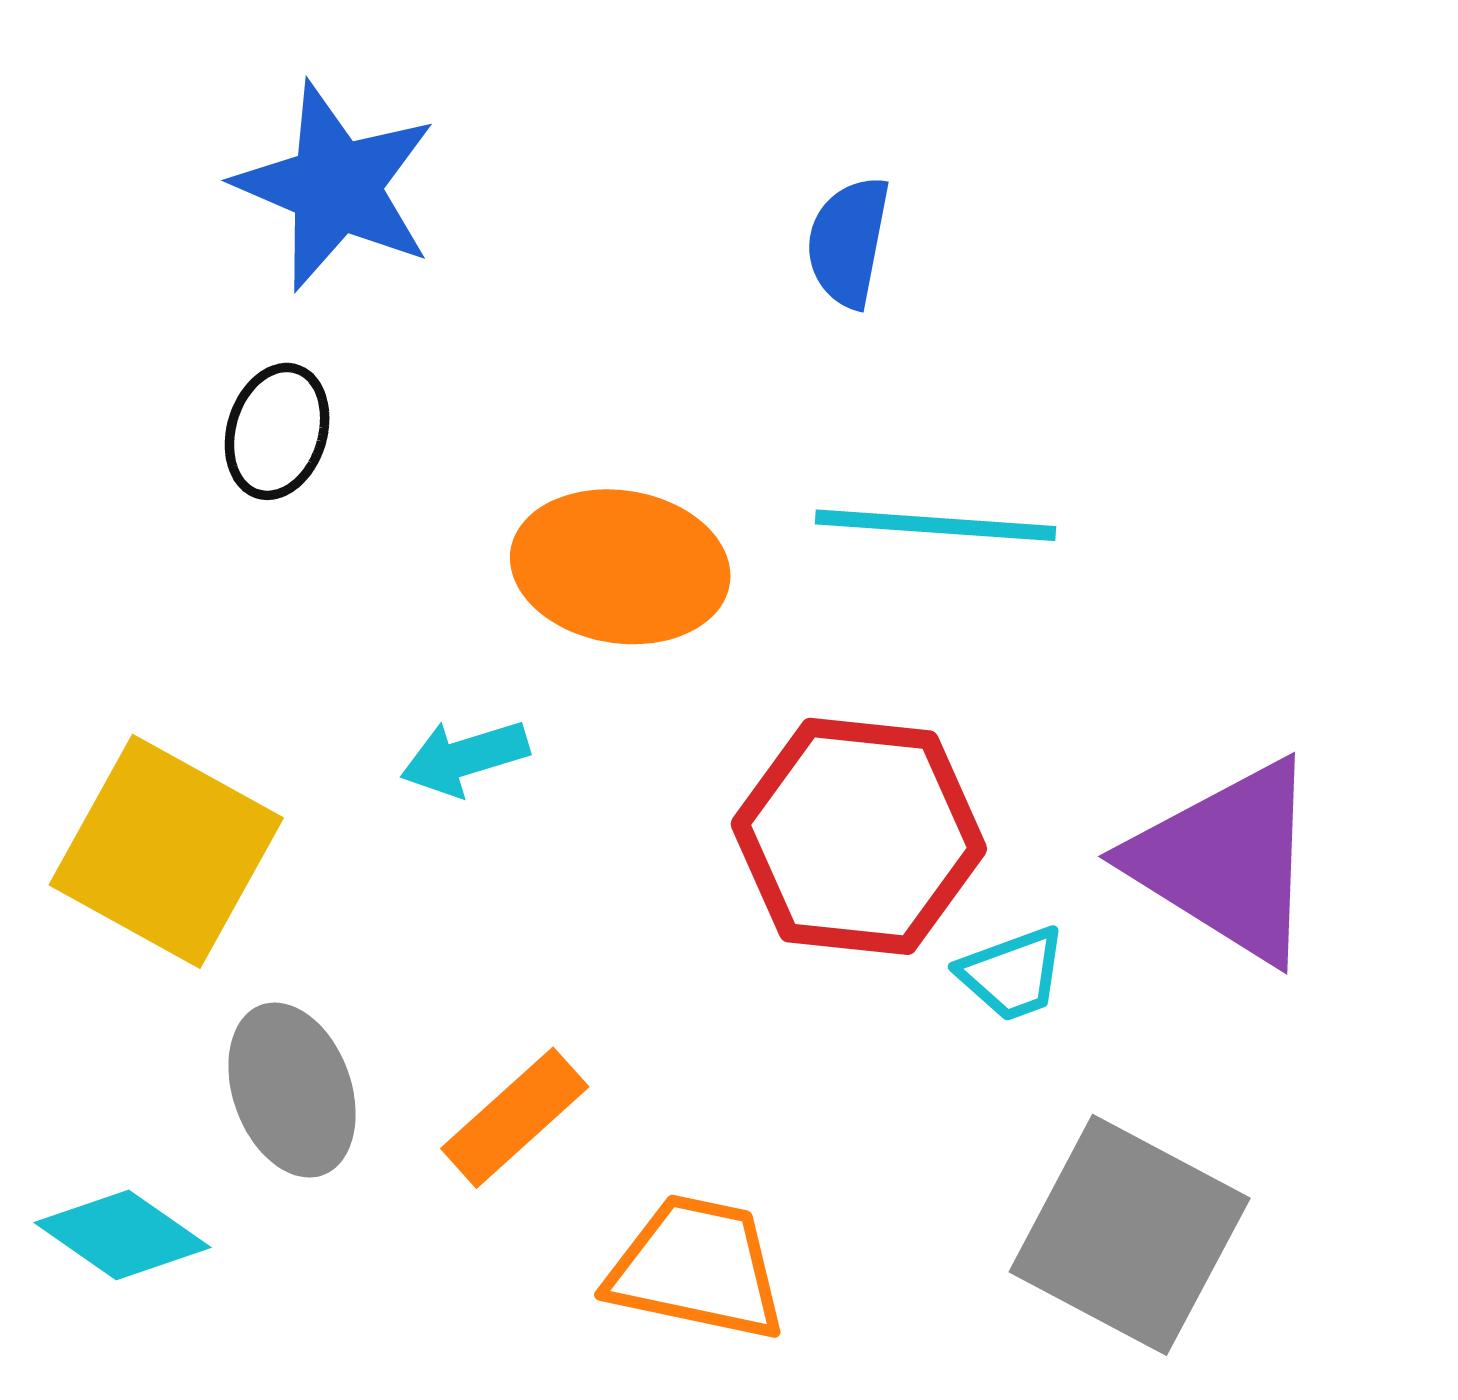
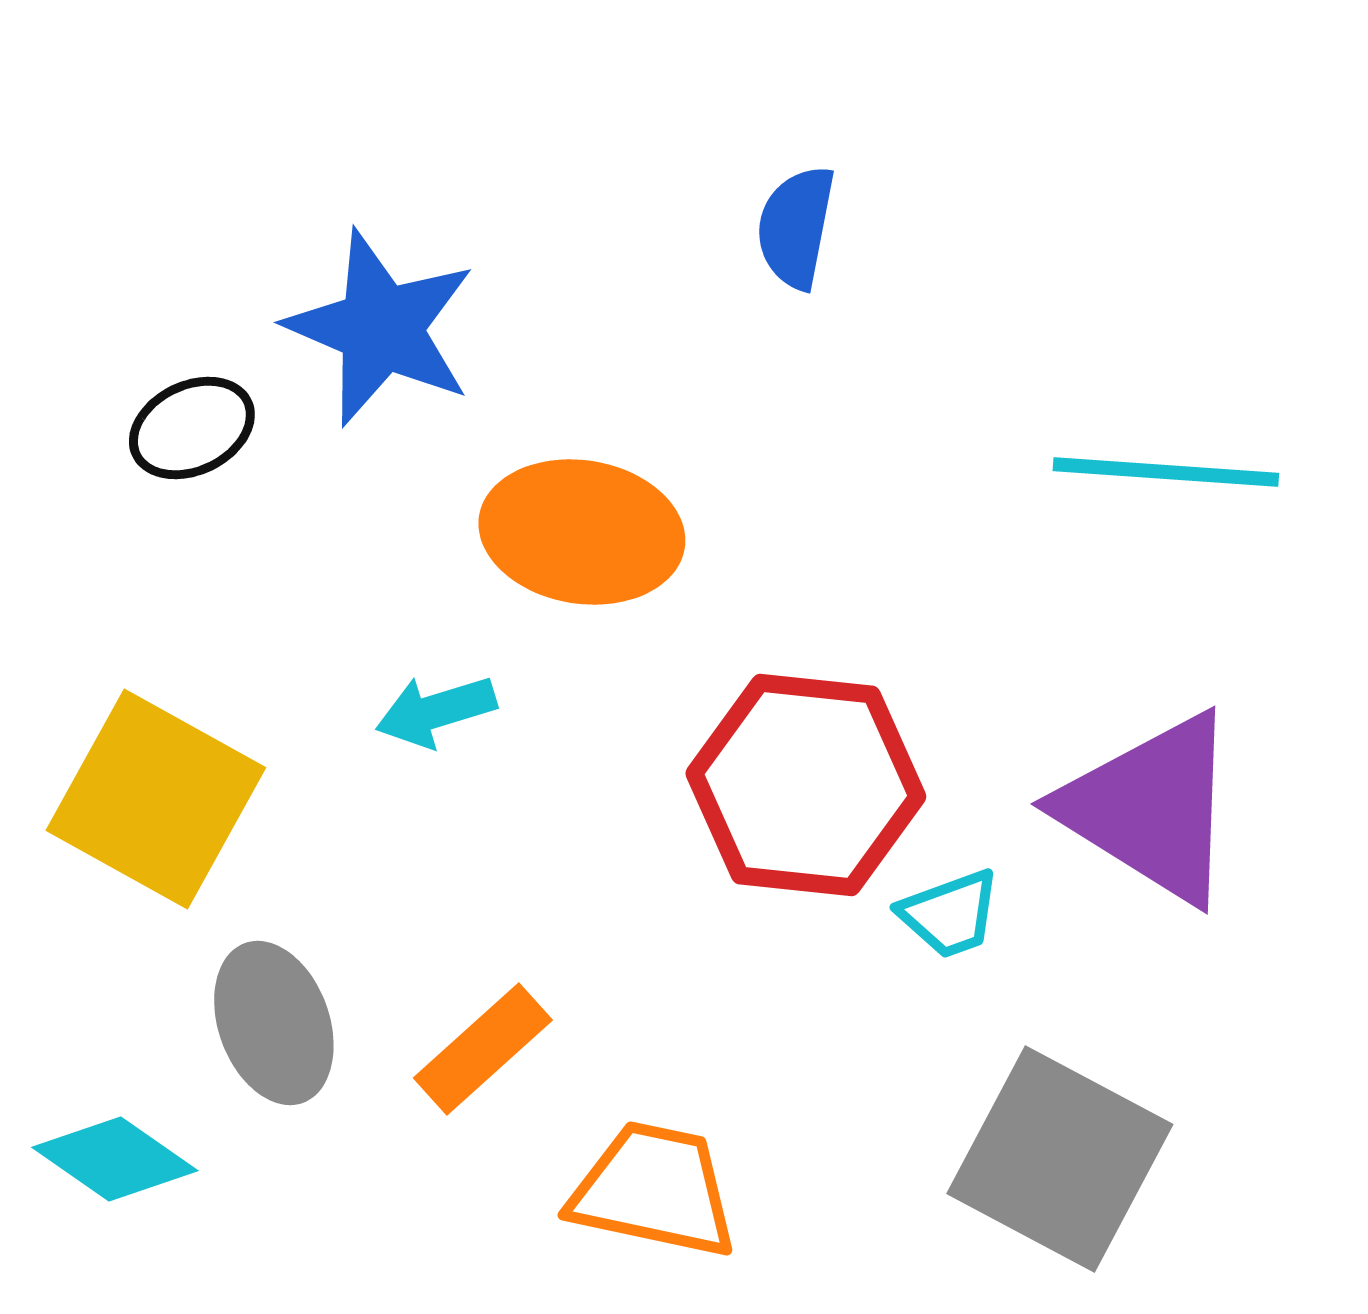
blue star: (336, 186) -> (381, 328), moved
black ellipse: (277, 431) -> (192, 428), moved, turned 47
cyan line: (936, 525) -> (1166, 472), moved

